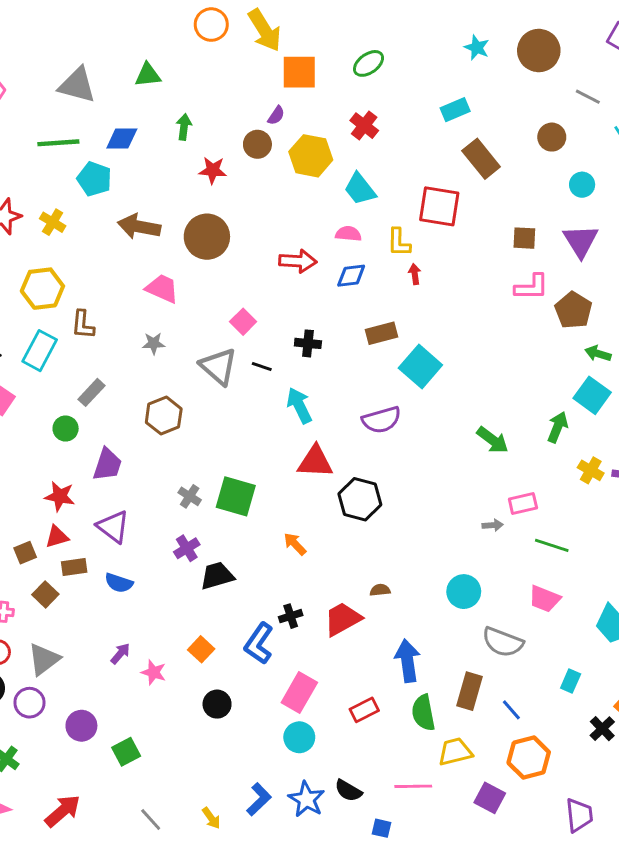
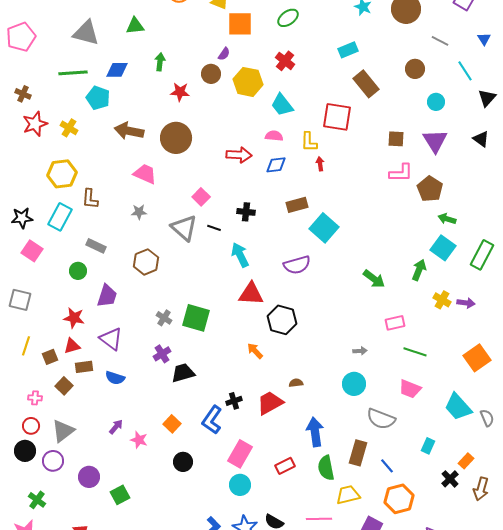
gray rectangle: (92, 392) -> (96, 246), turned 72
gray arrow: (493, 525) -> (360, 351), moved
orange arrow: (295, 544) -> (255, 351), moved

